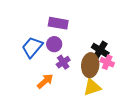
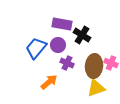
black cross: (100, 50) -> (82, 35), moved
purple cross: (63, 62) -> (67, 63), turned -32

